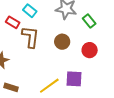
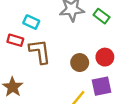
brown circle: (62, 42) -> (80, 63), moved
red circle: (90, 50) -> (105, 57), moved

